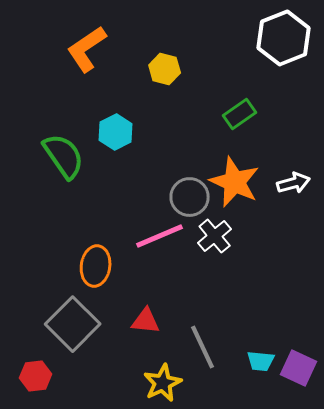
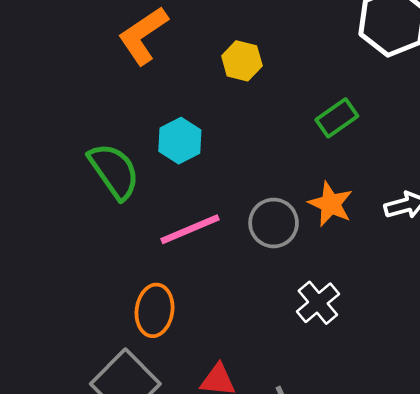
orange star: (235, 182) -> (331, 204), size x0.7
pink line: (160, 236) -> (190, 229), moved
white cross: (215, 236) -> (318, 303), moved

